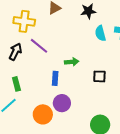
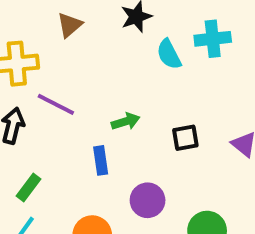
green rectangle: (16, 84) -> (28, 187), turned 64
purple circle: (62, 103) -> (148, 200), moved

